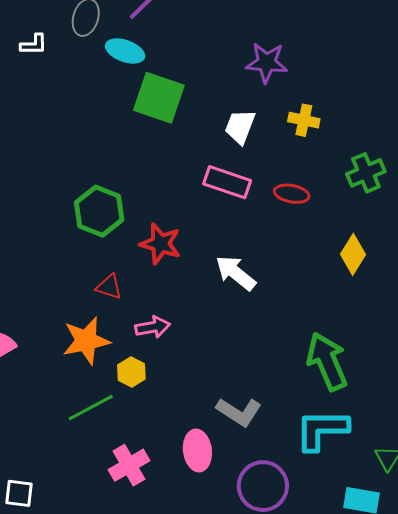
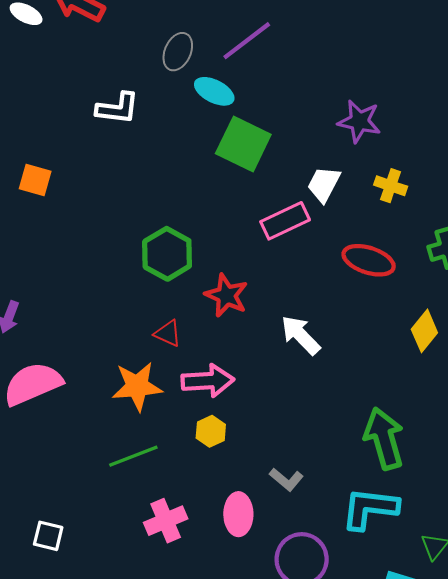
white L-shape: (34, 44) -> (118, 108), moved, size x1.5
pink rectangle: (227, 182) -> (285, 221), moved, turned -51
red ellipse: (292, 194) -> (369, 260), size x1.4
pink arrow: (153, 327) -> (208, 381), size x1.4
yellow hexagon: (131, 372) -> (211, 431), moved
gray L-shape: (239, 412) -> (286, 479), size x0.7

